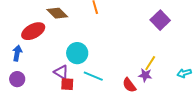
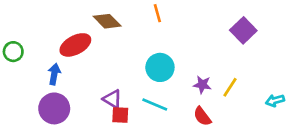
cyan circle: (77, 53) -> (160, 67), moved
purple star: (145, 75) -> (202, 85), moved
purple circle: (17, 79) -> (54, 108), size x1.5

